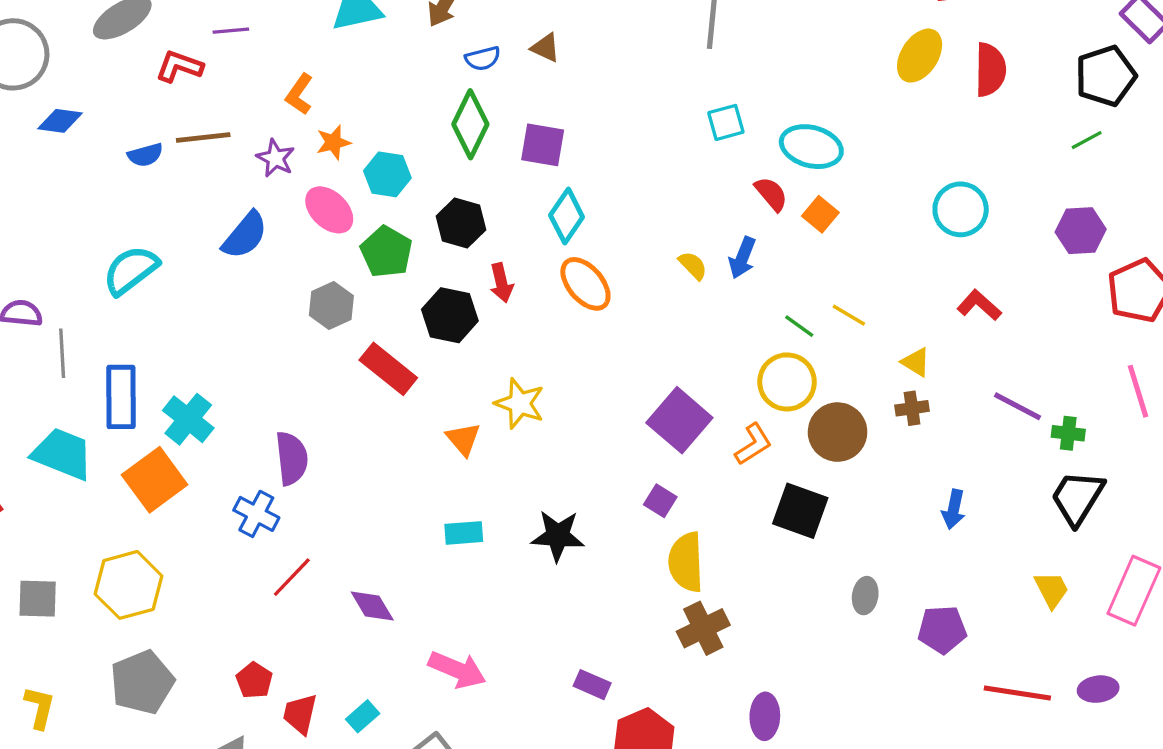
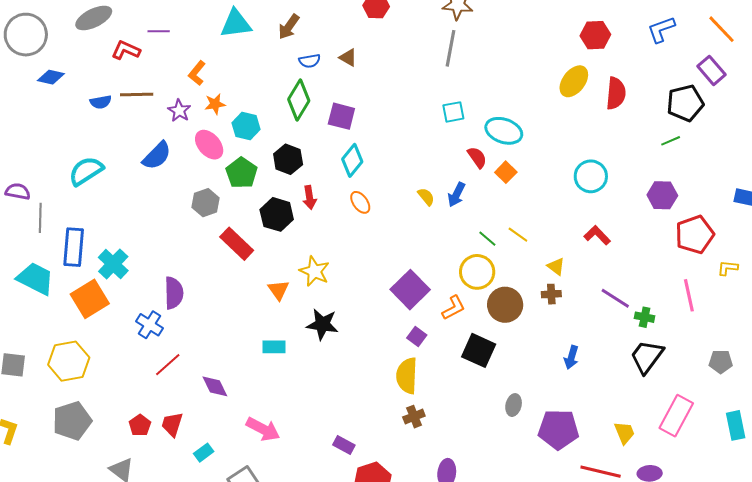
orange ellipse: (585, 284) -> (360, 202), size x0.7
purple square: (660, 501) -> (417, 336), moved
black star: (558, 536) -> (322, 324), moved
yellow trapezoid: (1052, 590) -> (624, 433), moved
brown cross: (703, 628) -> (414, 417), size x0.7
purple pentagon: (942, 629) -> (558, 429), size x1.4
red trapezoid: (300, 714) -> (172, 424), moved

